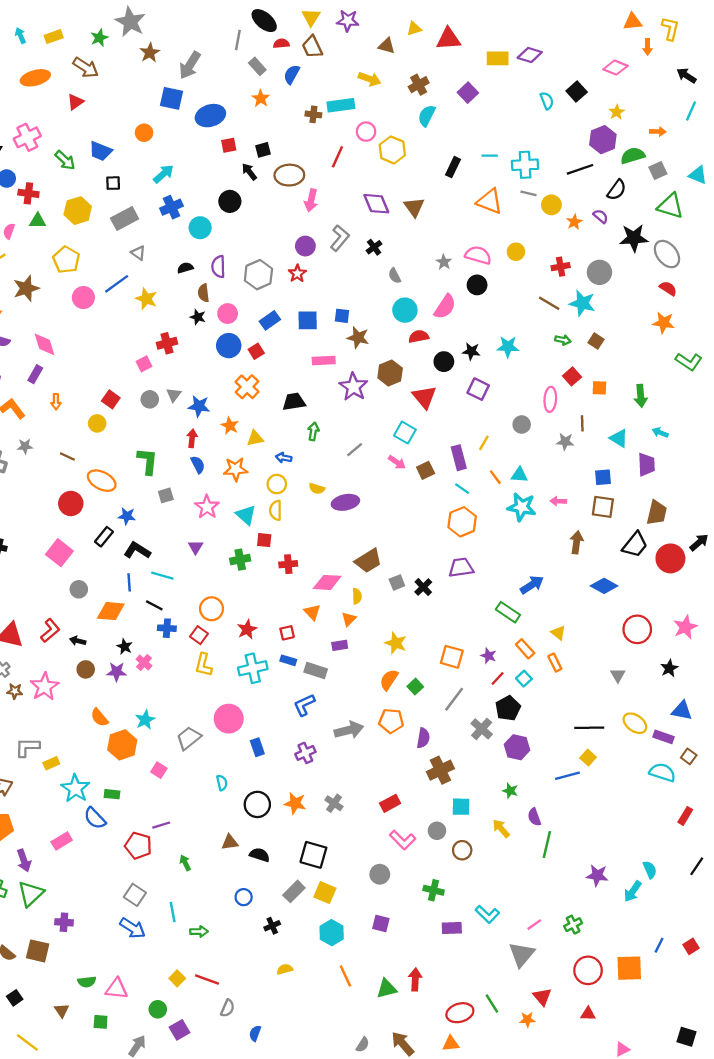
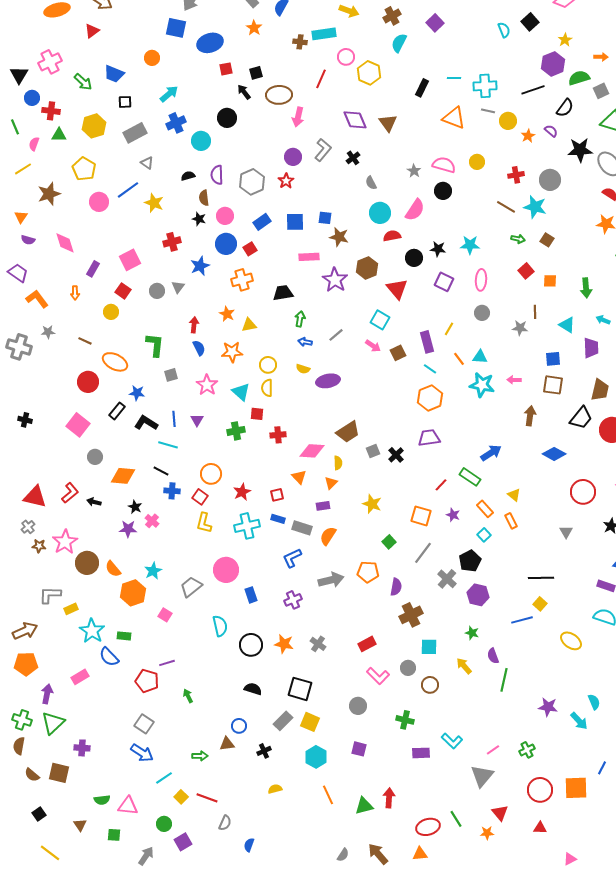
pink square: (144, 364) -> (130, 260), moved, size x1.5
purple rectangle: (35, 374) -> (93, 269), moved
orange cross: (247, 387) -> (242, 280), turned 30
pink ellipse: (550, 399) -> (481, 280), moved
blue star: (199, 406) -> (200, 266), moved, turned -30
blue arrow: (284, 458) -> (305, 342), moved
blue line: (129, 582) -> (174, 419), moved
brown circle: (86, 669) -> (87, 563), moved, size x1.5
red line: (498, 679) -> (441, 485), moved
orange semicircle: (389, 680) -> (328, 536), moved
yellow ellipse: (635, 723) -> (571, 641), moved
cyan semicircle: (222, 783) -> (220, 626), size x1.5
brown triangle: (230, 842) -> (227, 744), moved
purple arrow: (24, 861) -> (47, 694), turned -150
cyan arrow: (633, 891) -> (579, 721), turned -78
cyan line: (173, 912) -> (164, 778), moved, turned 66

